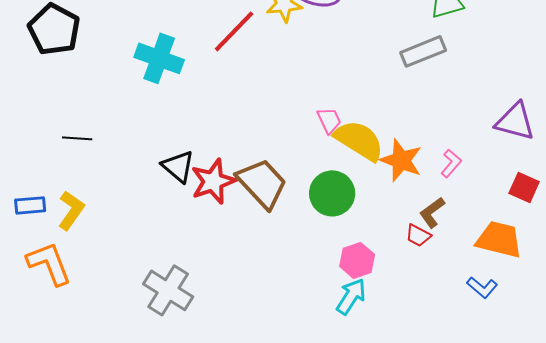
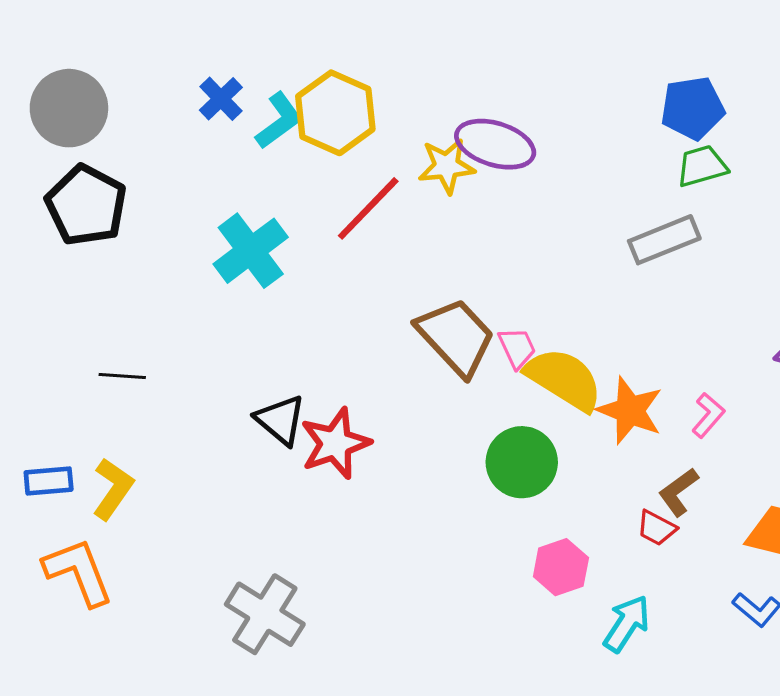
cyan cross: (159, 58) -> (251, 251), turned 33
brown trapezoid: (262, 183) -> (456, 337), moved
cyan arrow: (351, 296) -> (627, 624), moved

